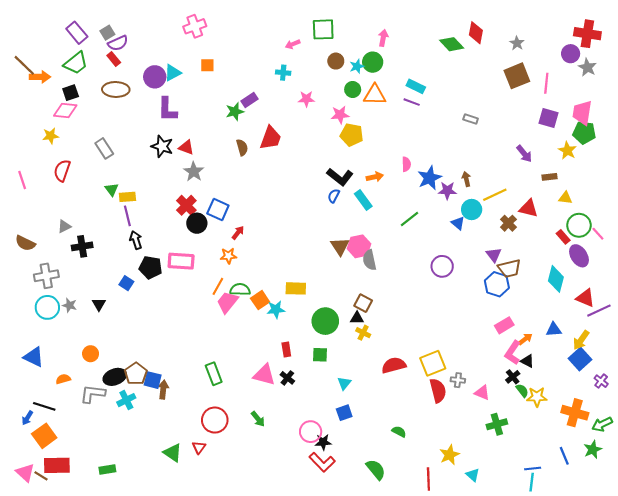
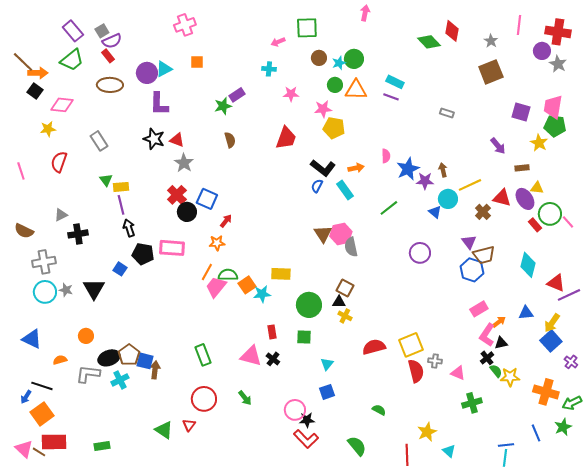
pink arrow: (383, 38) -> (365, 13), moved
pink line: (546, 83) -> (519, 25), moved
black square: (71, 93) -> (35, 91), moved, turned -35
red trapezoid: (271, 138) -> (286, 138), moved
purple ellipse: (579, 256) -> (525, 199), moved
black triangle: (99, 304) -> (94, 289), size x1.6
black triangle: (527, 361) -> (501, 343), turned -40

